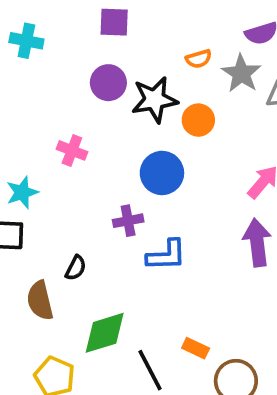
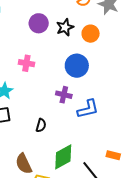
black star: (155, 100) -> (65, 27), size x0.7
purple cross: (128, 221) -> (64, 95), turned 35
brown semicircle: (40, 301) -> (24, 164), moved

